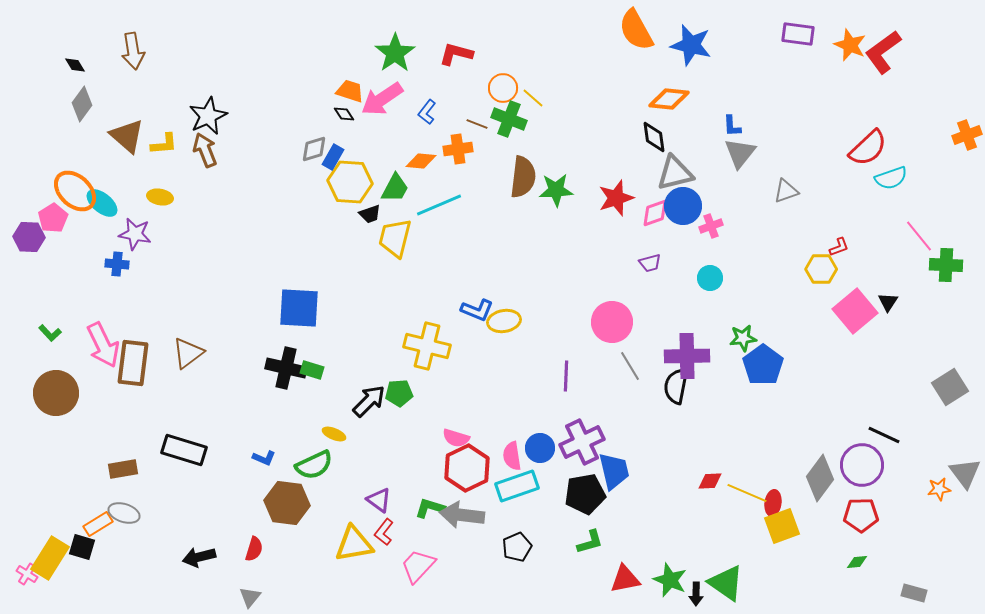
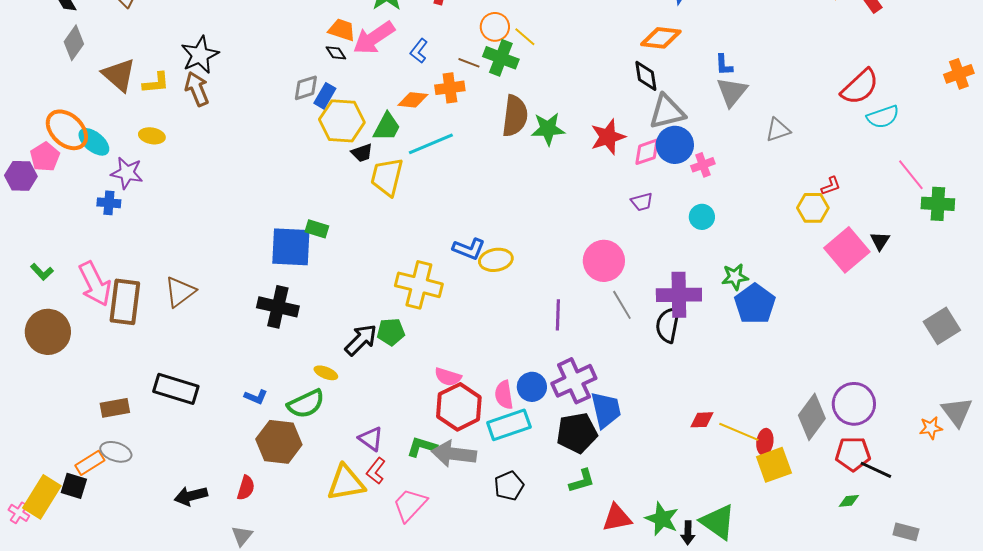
green rectangle: (312, 370) -> (317, 229), moved
black line: (884, 435) -> (876, 470), moved

